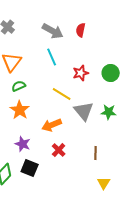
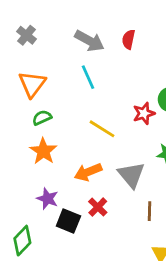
red star: (81, 73) -> (144, 113), moved
gray triangle: (84, 111) -> (131, 175), moved
black square: (30, 168) -> (68, 221), moved

